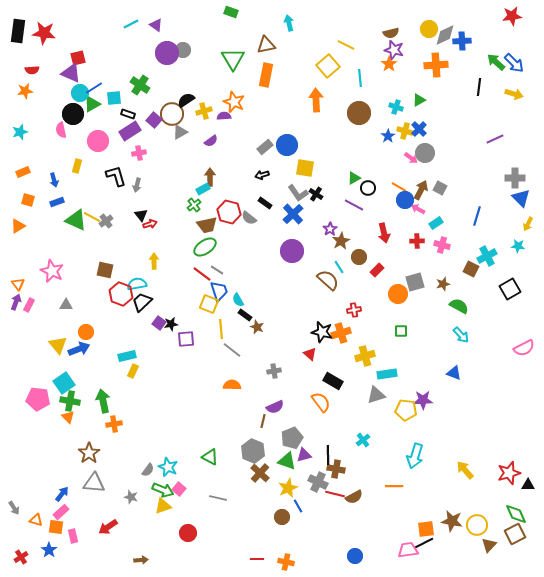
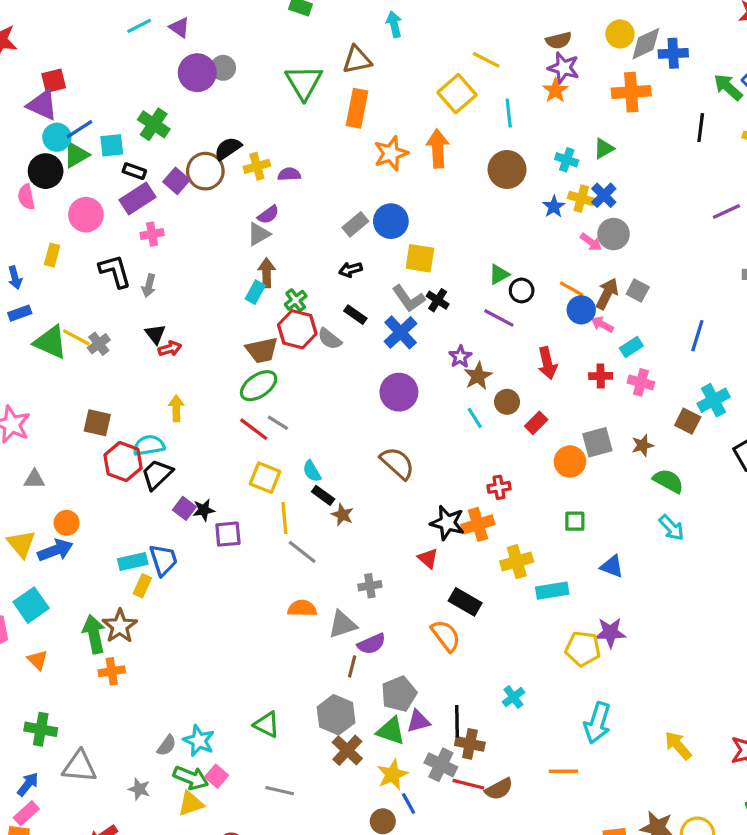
orange star: (234, 102) -> (391, 153), moved, turned 30
gray triangle: (180, 132) -> (259, 234), moved
cyan rectangle: (203, 189) -> (255, 292), turned -32
green cross: (194, 205) -> (296, 300), moved
brown semicircle: (328, 280) -> (397, 463), moved
blue trapezoid: (219, 291) -> (163, 560), moved
blue triangle: (454, 373) -> (612, 566), moved
gray triangle: (376, 395) -> (342, 624), moved
green cross: (70, 401) -> (41, 729), moved
brown star: (89, 453) -> (120, 626), moved

